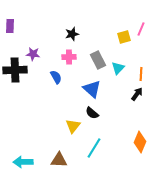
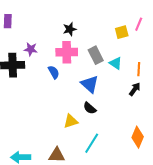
pink cross: (69, 57) -> (67, 52), size x1.5
cyan triangle: (118, 68) -> (116, 63), turned -40
yellow triangle: (73, 126) -> (71, 121), turned 35

